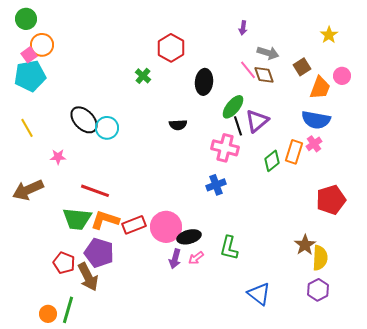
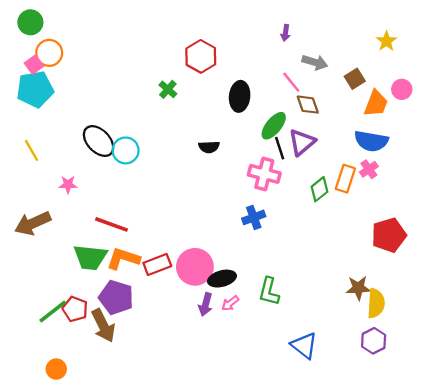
brown diamond: (264, 75) -> (308, 105), moved
brown star: (305, 245) -> (358, 288), turned 30
green line: (68, 310) -> (53, 311), moved, turned 36

